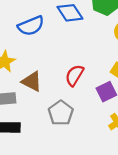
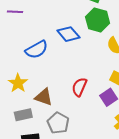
gray pentagon: (61, 113) -> (58, 123), moved

